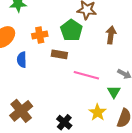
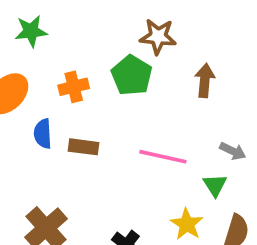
brown rectangle: (59, 54) -> (84, 147), moved

